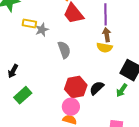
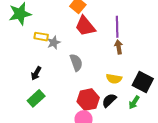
yellow semicircle: (105, 48) -> (114, 79), moved
black arrow: (13, 71) -> (36, 73), moved
green rectangle: (23, 95) -> (36, 98), moved

